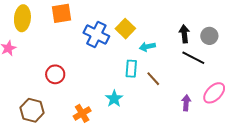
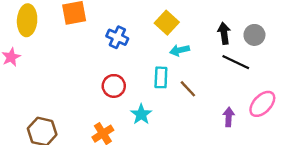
yellow square: (125, 29) -> (167, 23), moved
blue cross: (96, 34) -> (117, 37), size x0.7
red circle: (55, 74) -> (114, 86), moved

